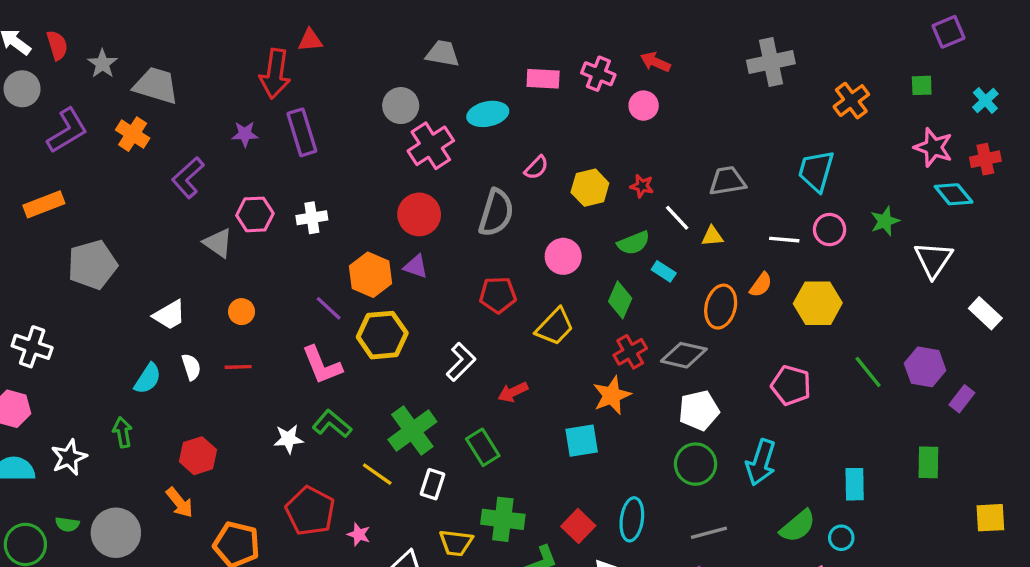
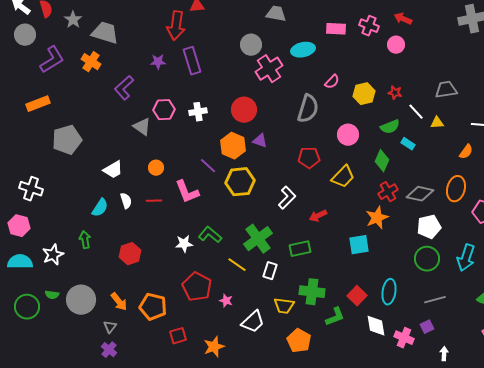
red circle: (419, 214) -> (244, 110), moved
orange ellipse: (721, 307) -> (456, 189), moved
pink L-shape: (322, 365) -> (187, 192), moved
green rectangle: (483, 447) -> (300, 249), turned -70
orange arrow: (180, 503) -> (119, 302), moved

